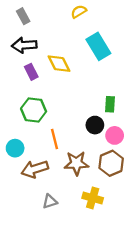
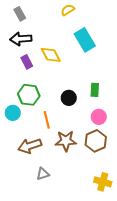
black circle: (95, 125) -> (69, 98), moved
cyan circle: (15, 148) -> (13, 113), moved
yellow cross: (93, 198) -> (103, 182), moved

